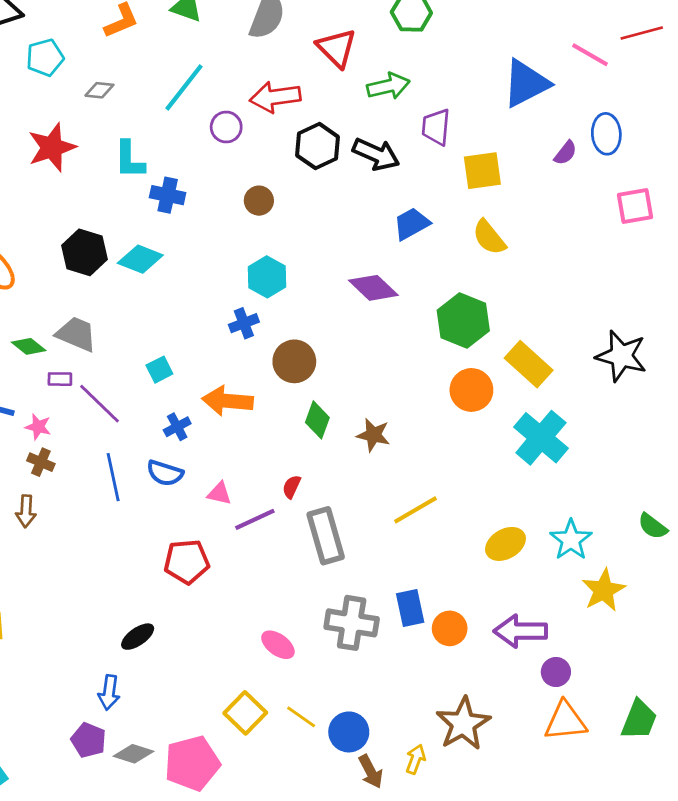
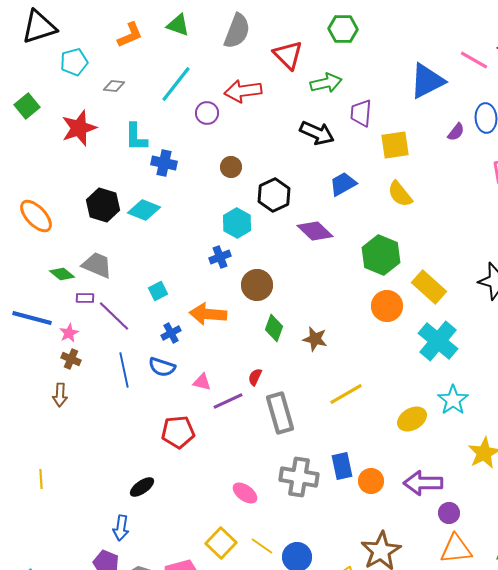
black hexagon: (317, 146) -> (274, 195), moved
pink star: (38, 427) -> (69, 333), turned 30
cyan star: (571, 540) -> (453, 400), moved

